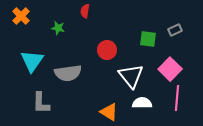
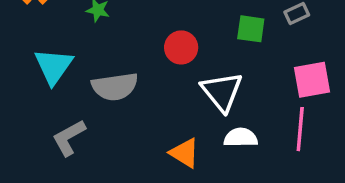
pink square: (170, 69) -> (312, 80), moved, turned 35
gray L-shape: (41, 103) -> (69, 138), turned 60

